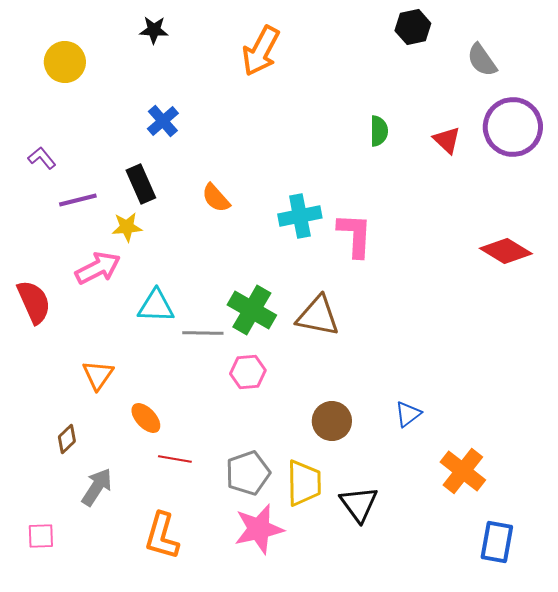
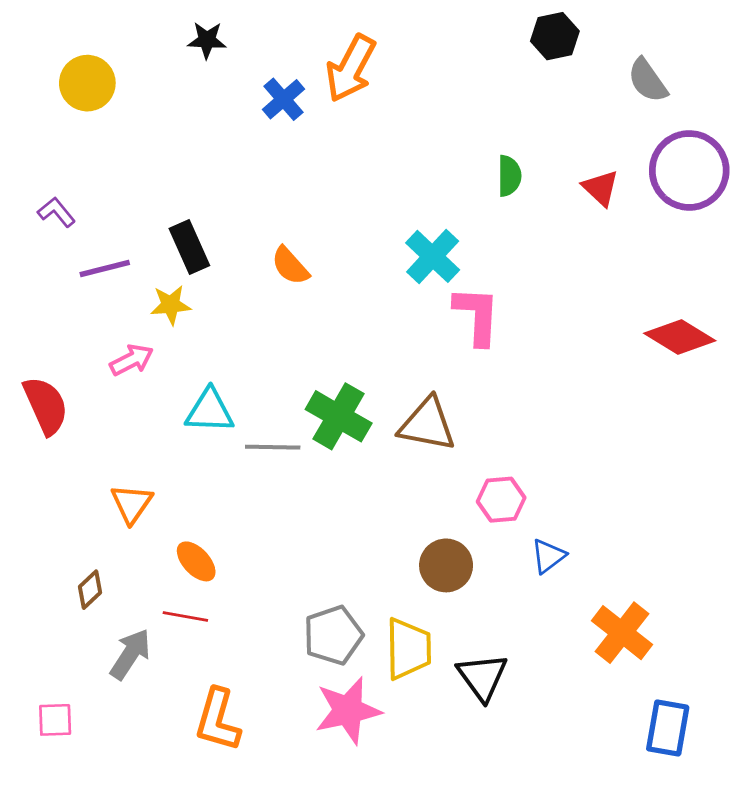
blue cross: (163, 121) -> (283, 99), moved
cyan cross: (300, 216) -> (433, 256), moved, turned -36
pink arrow: (98, 268) -> (132, 360), size x0.7
pink hexagon: (248, 372) -> (501, 500), moved
red line: (175, 459) -> (185, 616), moved

